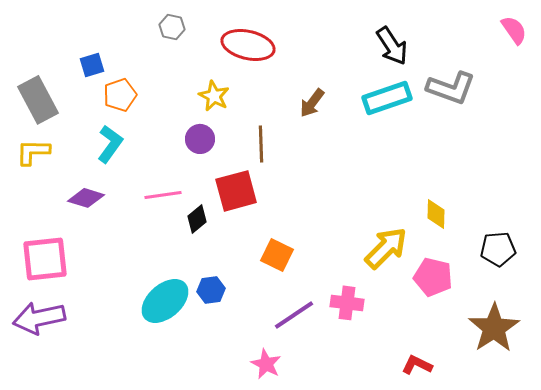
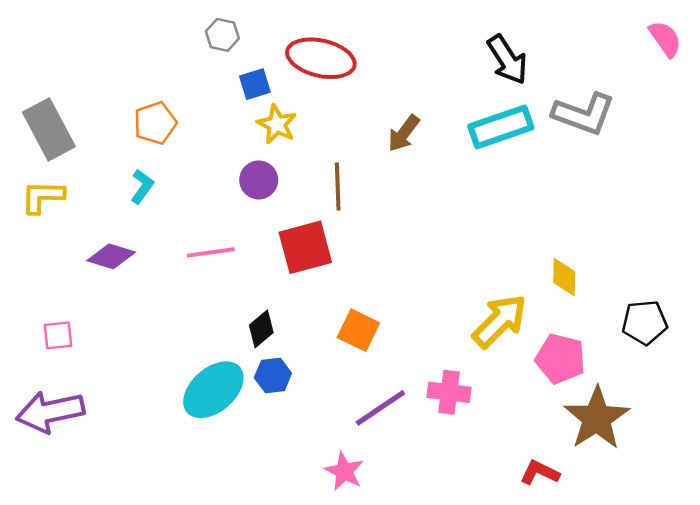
blue square: (92, 65) -> (255, 84), moved
cyan L-shape: (110, 144) -> (142, 186), size x0.7
black diamond: (197, 219) -> (261, 329), moved
pink square: (45, 259) -> (58, 335), size x0.5
brown star: (494, 328) -> (597, 418), moved

